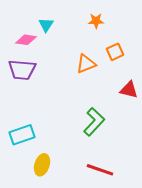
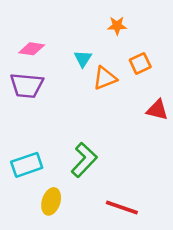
cyan triangle: (46, 25) -> (83, 59), moved
green L-shape: (94, 122) -> (84, 160), moved

